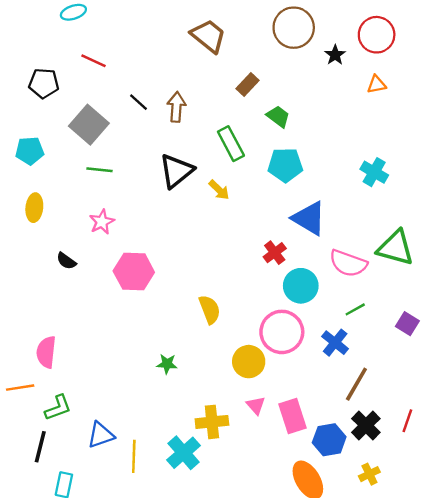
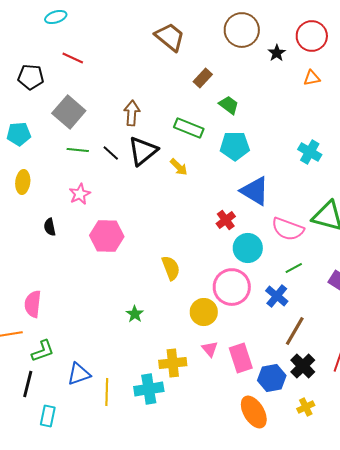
black line: (139, 102) -> (111, 153), moved
brown arrow: (176, 107) -> (132, 113), moved
green rectangle: (231, 144) -> (189, 128), turned -40
black semicircle: (66, 261) -> (50, 227), turned 42
green star: (167, 364) -> (135, 314), turned 30
cyan cross: (184, 453) -> (149, 389), turned 32

